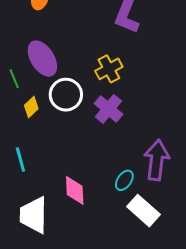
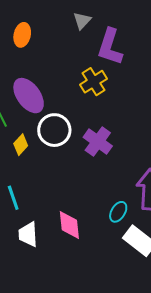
yellow cross: (109, 69) -> (93, 82), moved
white trapezoid: (34, 215) -> (28, 234), moved, size x0.7

